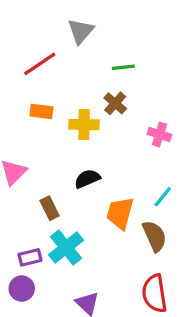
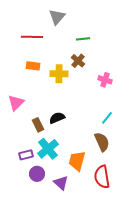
red line: (40, 64) -> (32, 37), turned 35
black semicircle: (87, 179) -> (57, 118), moved
orange trapezoid: (120, 213) -> (77, 161), moved
purple circle: (22, 289) -> (37, 174), moved

